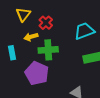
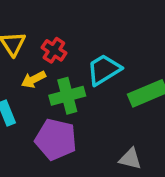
cyan trapezoid: (84, 31) -> (104, 70), moved

